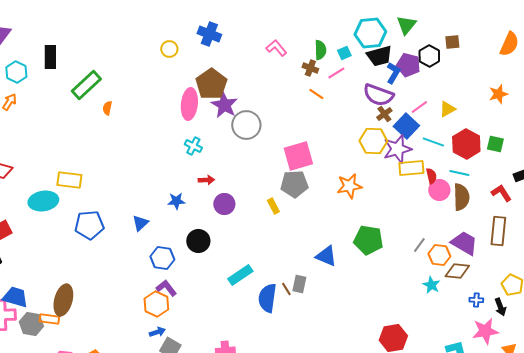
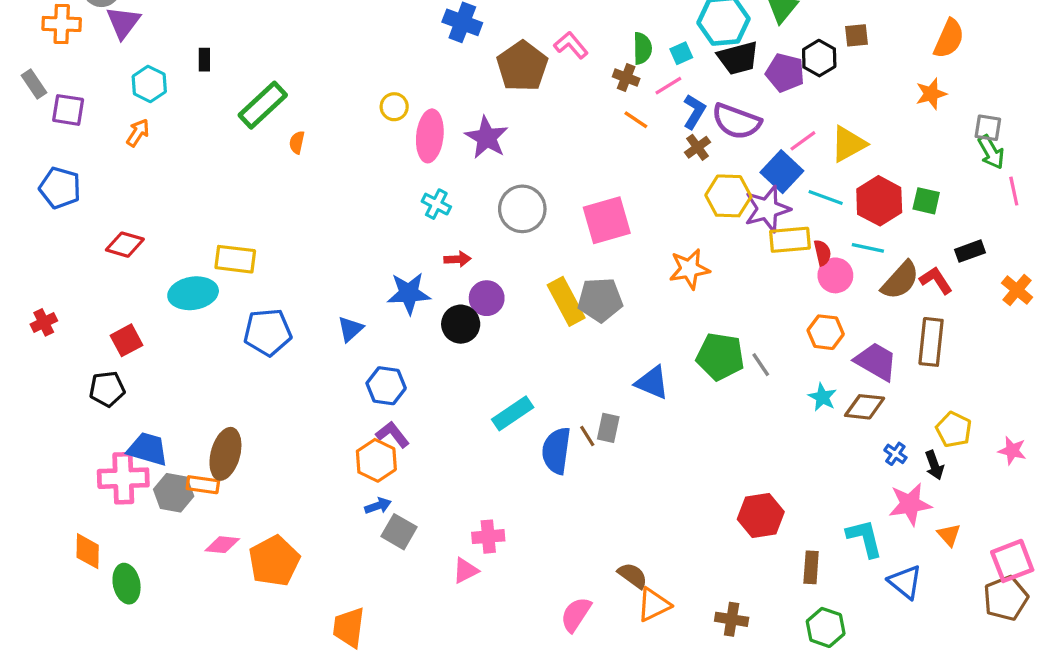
yellow circle: (169, 49) -> (394, 107), moved
black rectangle: (50, 57) -> (204, 60), size x0.6
blue L-shape: (393, 73) -> (694, 112), moved
brown pentagon: (211, 84) -> (522, 66), moved
orange star: (498, 94) -> (931, 94), moved
yellow triangle: (447, 109) -> (848, 144), size x1.4
brown cross: (384, 114) -> (698, 147), moved
gray circle: (246, 125) -> (522, 209), moved
gray pentagon: (294, 184) -> (600, 300), moved
brown semicircle: (461, 197) -> (900, 280), moved, turned 44
blue star: (176, 201) -> (409, 293), size x1.5
yellow rectangle: (273, 206) -> (566, 301), size x1.8
black circle: (198, 241) -> (461, 324), moved
gray line: (419, 245) -> (761, 365), moved, turned -70
orange hexagon: (439, 255) -> (826, 332), moved
cyan star: (431, 285) -> (822, 397), moved
blue cross: (476, 300) -> (895, 454), turned 32

